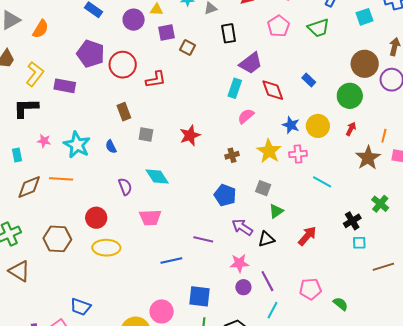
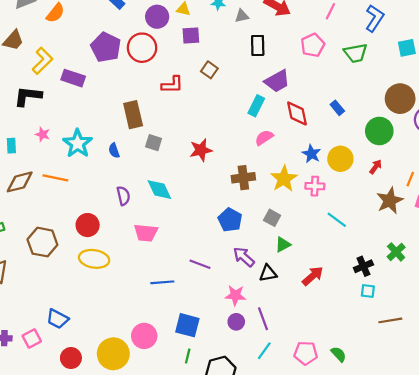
brown square: (188, 47) -> (209, 70), moved
red circle: (123, 65) -> (142, 48), moved
brown rectangle: (124, 112) -> (133, 115), size x1.4
brown cross: (232, 155) -> (243, 178), size x1.5
pink pentagon: (310, 289) -> (306, 353), moved

